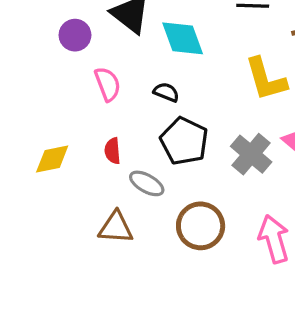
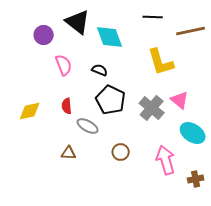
brown circle: (201, 226) -> (121, 152), size x0.6
brown triangle: (116, 227) -> (69, 153), size x0.7

